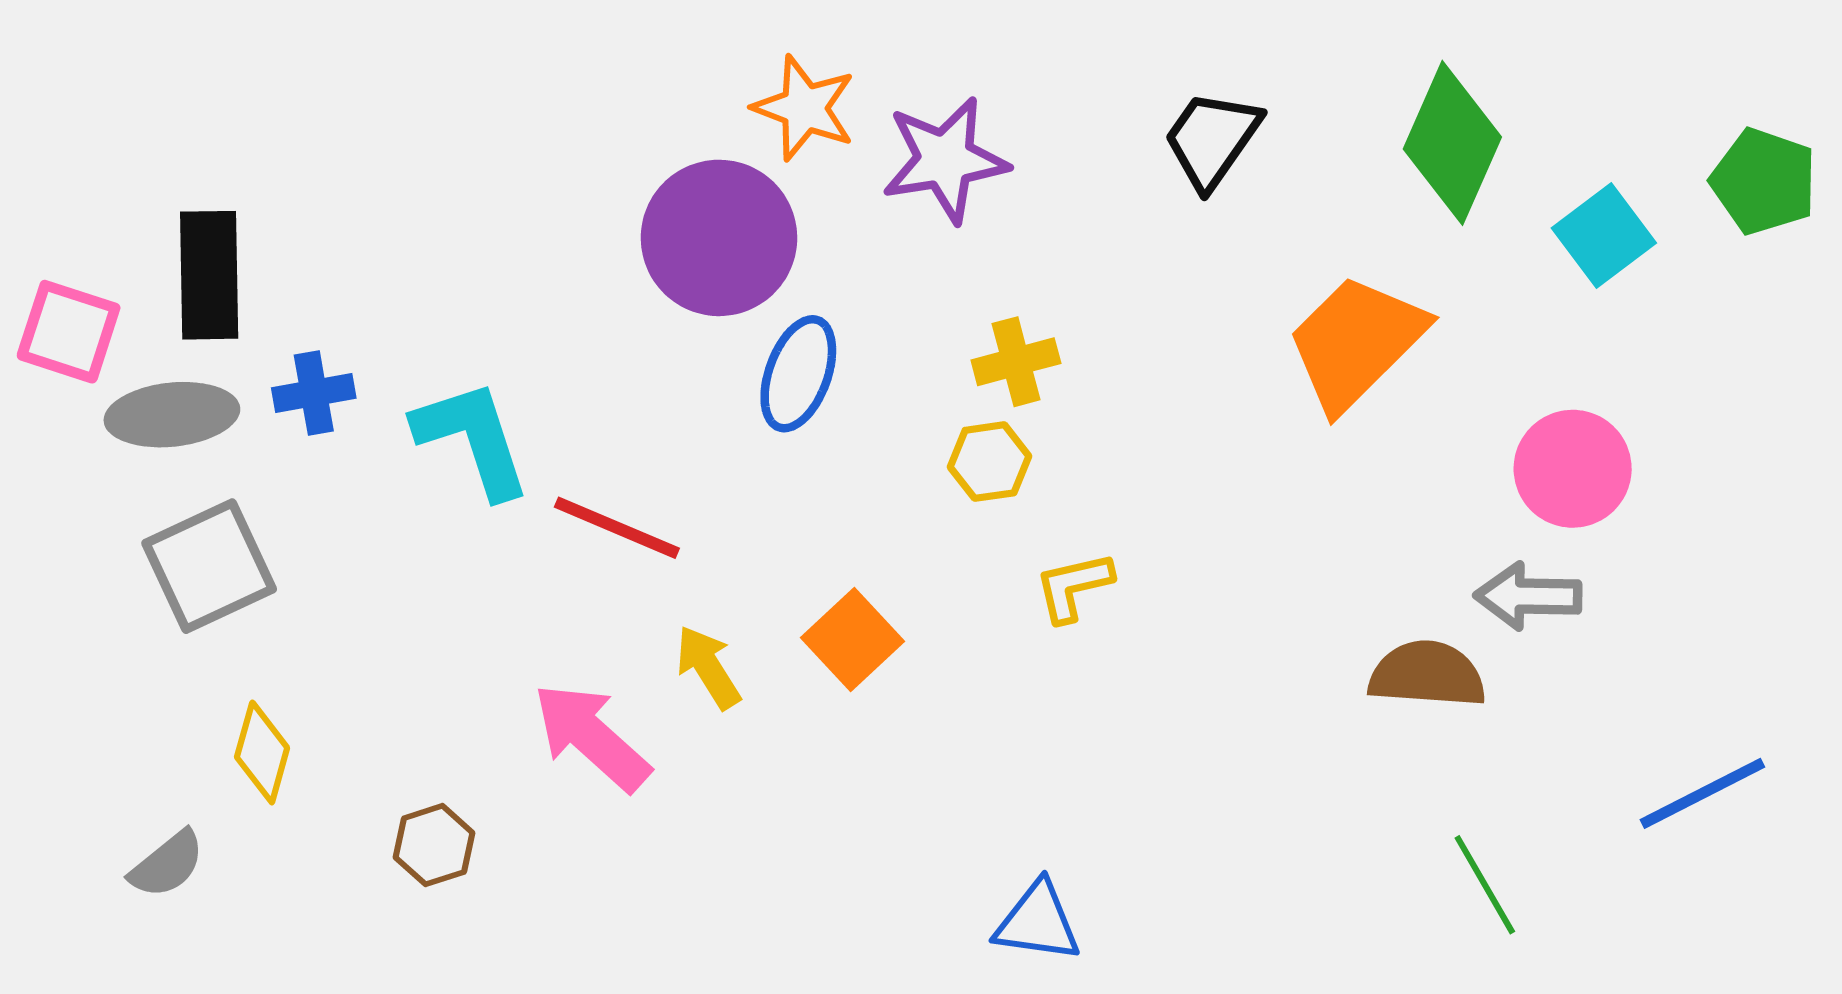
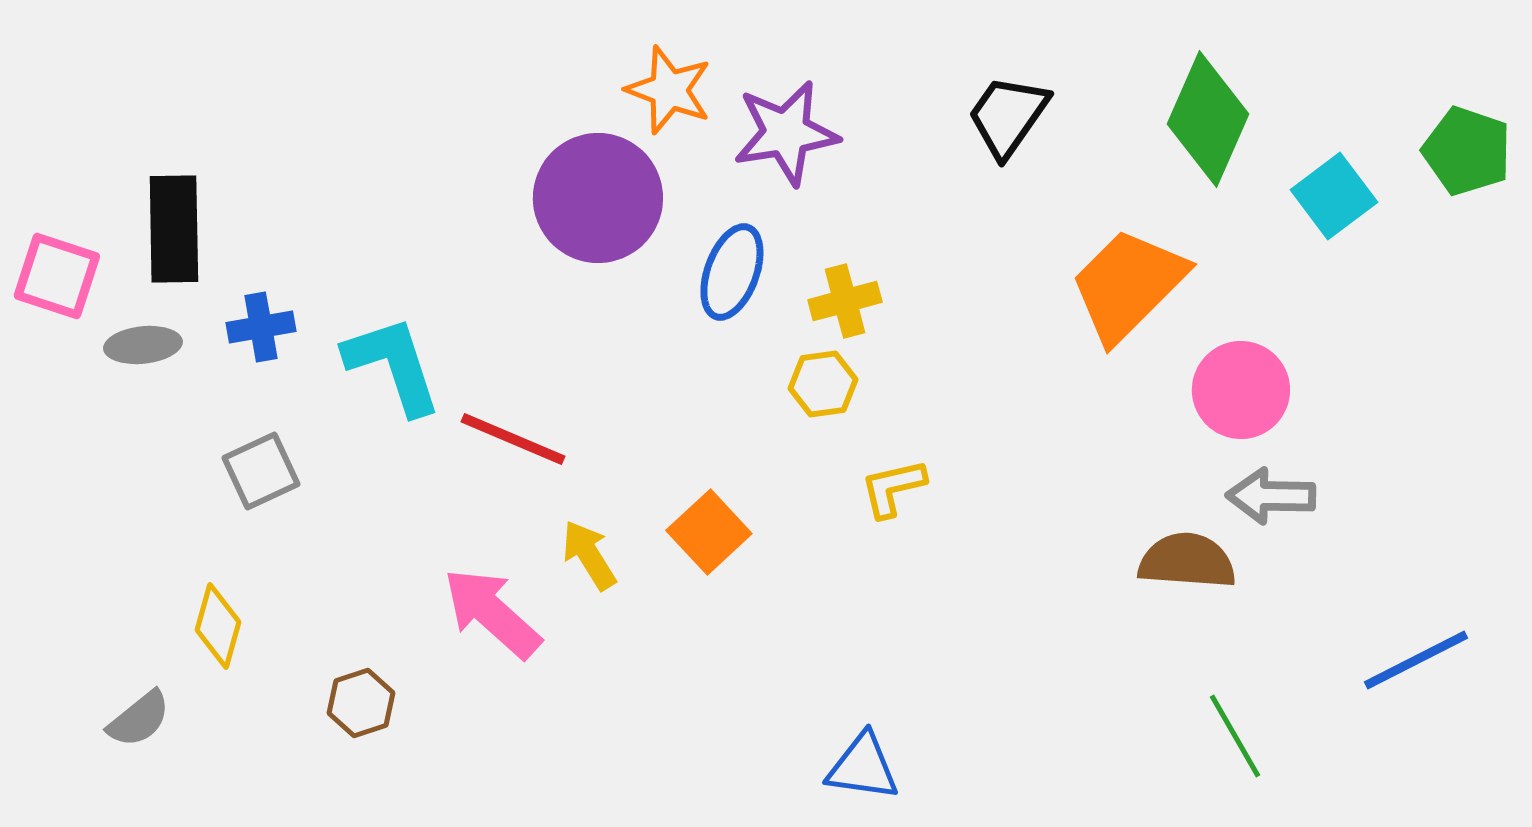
blue ellipse: (798, 374) -> (732, 272), moved
gray ellipse: (172, 415) -> (143, 345), size x0.7
pink circle: (1573, 469) -> (1241, 390), moved
gray square: (209, 566) -> (261, 471), moved, size x0.7

